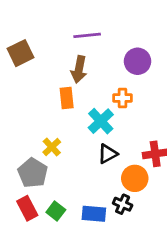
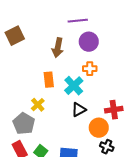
purple line: (87, 35) -> (78, 21), moved
purple circle: (138, 61) -> (89, 42), moved
orange rectangle: (67, 98) -> (49, 80), moved
black cross: (123, 204) -> (107, 147), moved

